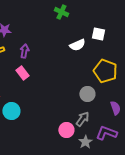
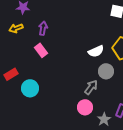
white semicircle: (77, 45) -> (96, 51), moved
gray arrow: (82, 119) -> (91, 87), moved

